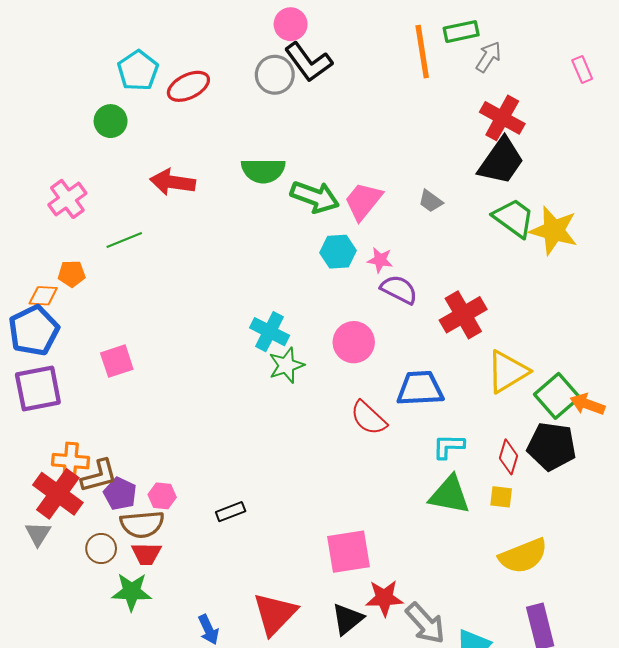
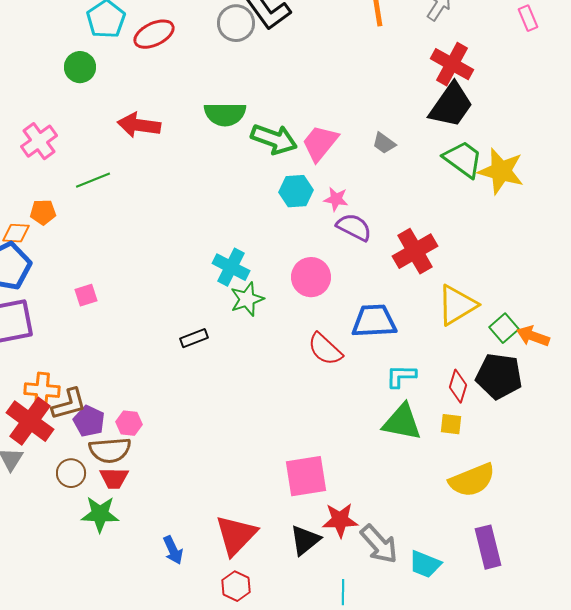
pink square: (117, 361) -> (86, 295), size x0.7
green square: (557, 396) -> (504, 328), size x0.7
black rectangle: (231, 512) -> (194, 338), moved

